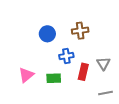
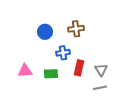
gray triangle: (103, 63) -> (101, 70), moved
pink triangle: (26, 75) -> (25, 71), turned 35

